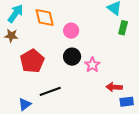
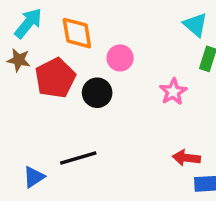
black circle: (72, 57) -> (97, 93), moved
red pentagon: (32, 61) -> (55, 78), moved
pink star: (92, 65) -> (173, 92), moved

